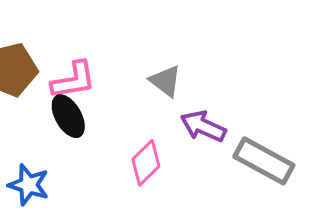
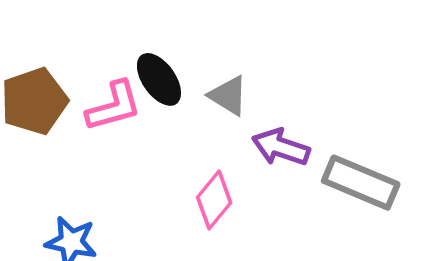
black ellipse: (68, 116) -> (159, 79), moved

